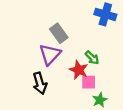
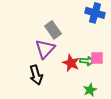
green arrow: (92, 58) -> (87, 61), moved, turned -40
pink square: (89, 82) -> (97, 58), moved

